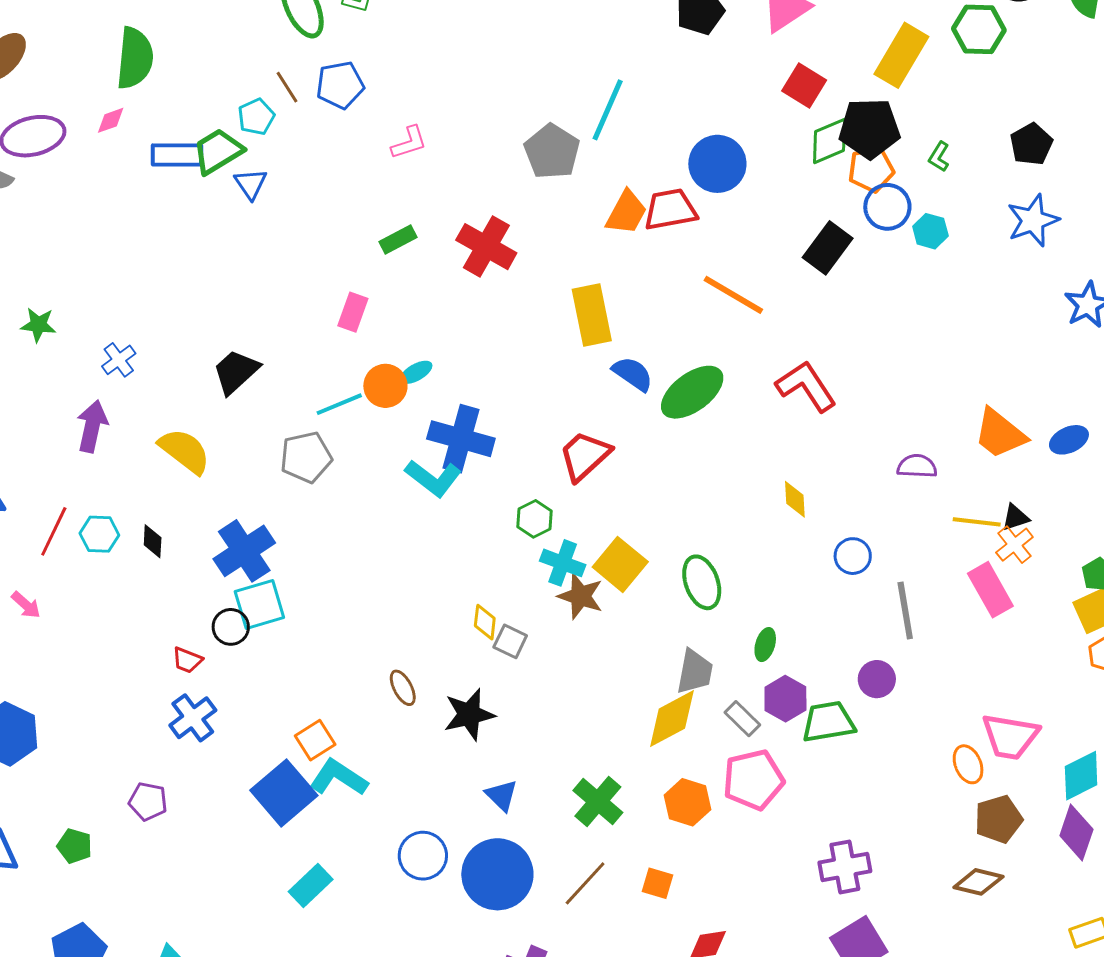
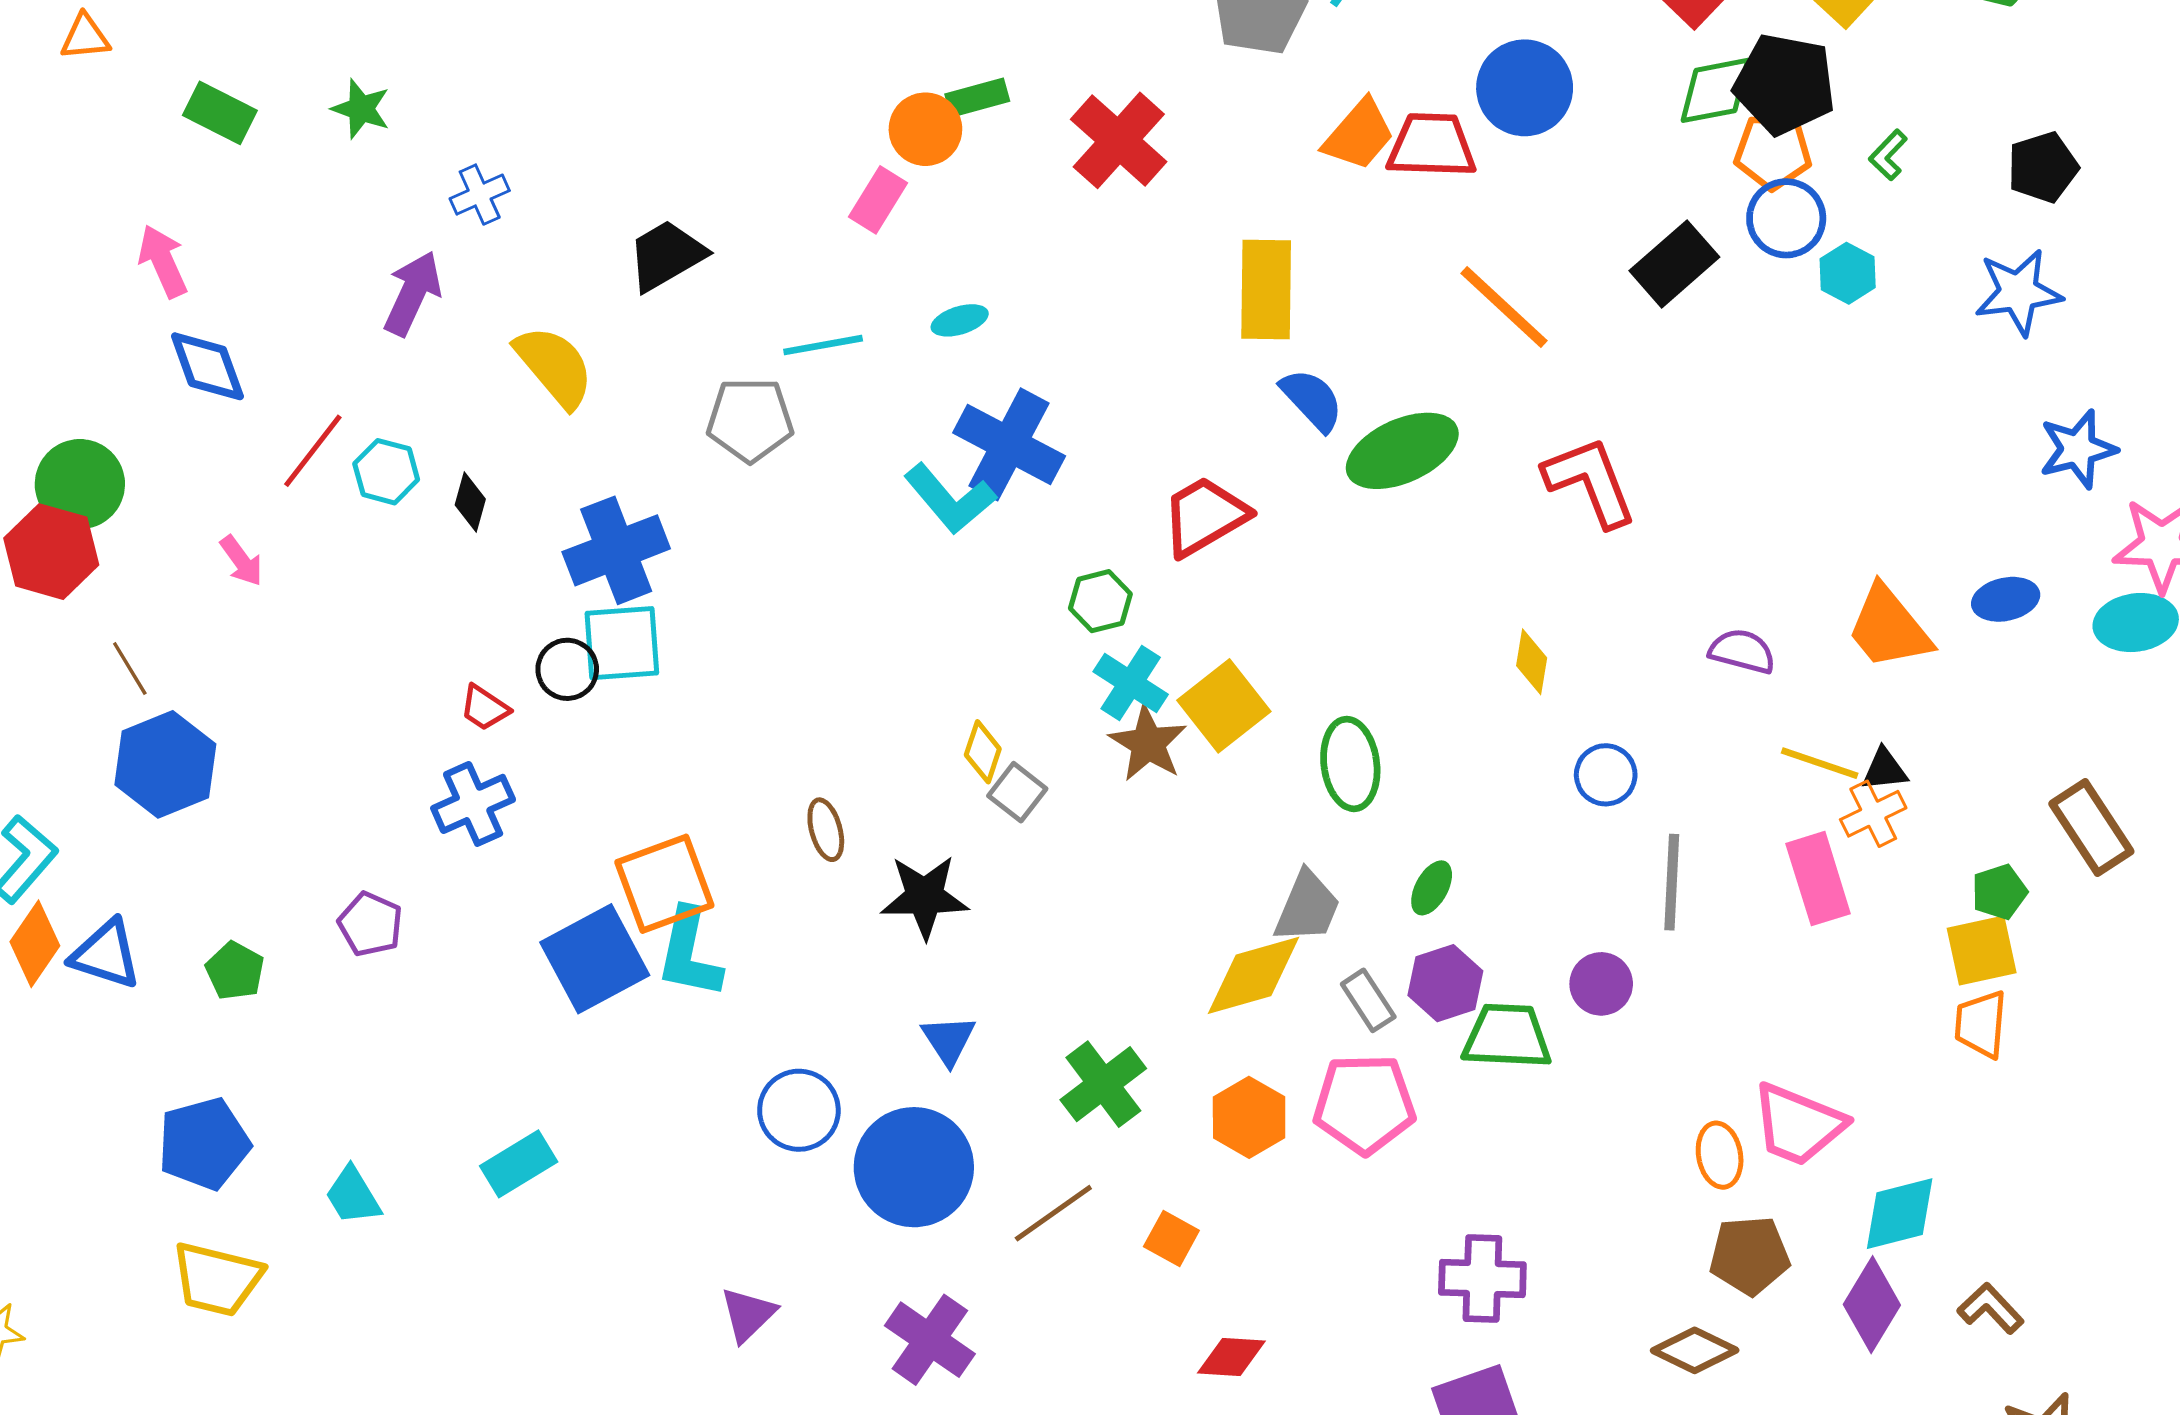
orange circle: (385, 386) -> (925, 129), moved
blue ellipse: (1069, 440) -> (2006, 599), moved
orange square: (315, 740) -> (664, 884), size x1.5
cyan L-shape: (339, 778) -> (689, 953), turned -124
cyan rectangle: (311, 886) -> (519, 1164), moved

